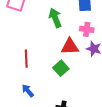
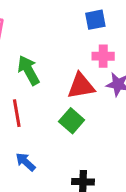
green arrow: (55, 18) -> (29, 70), moved

